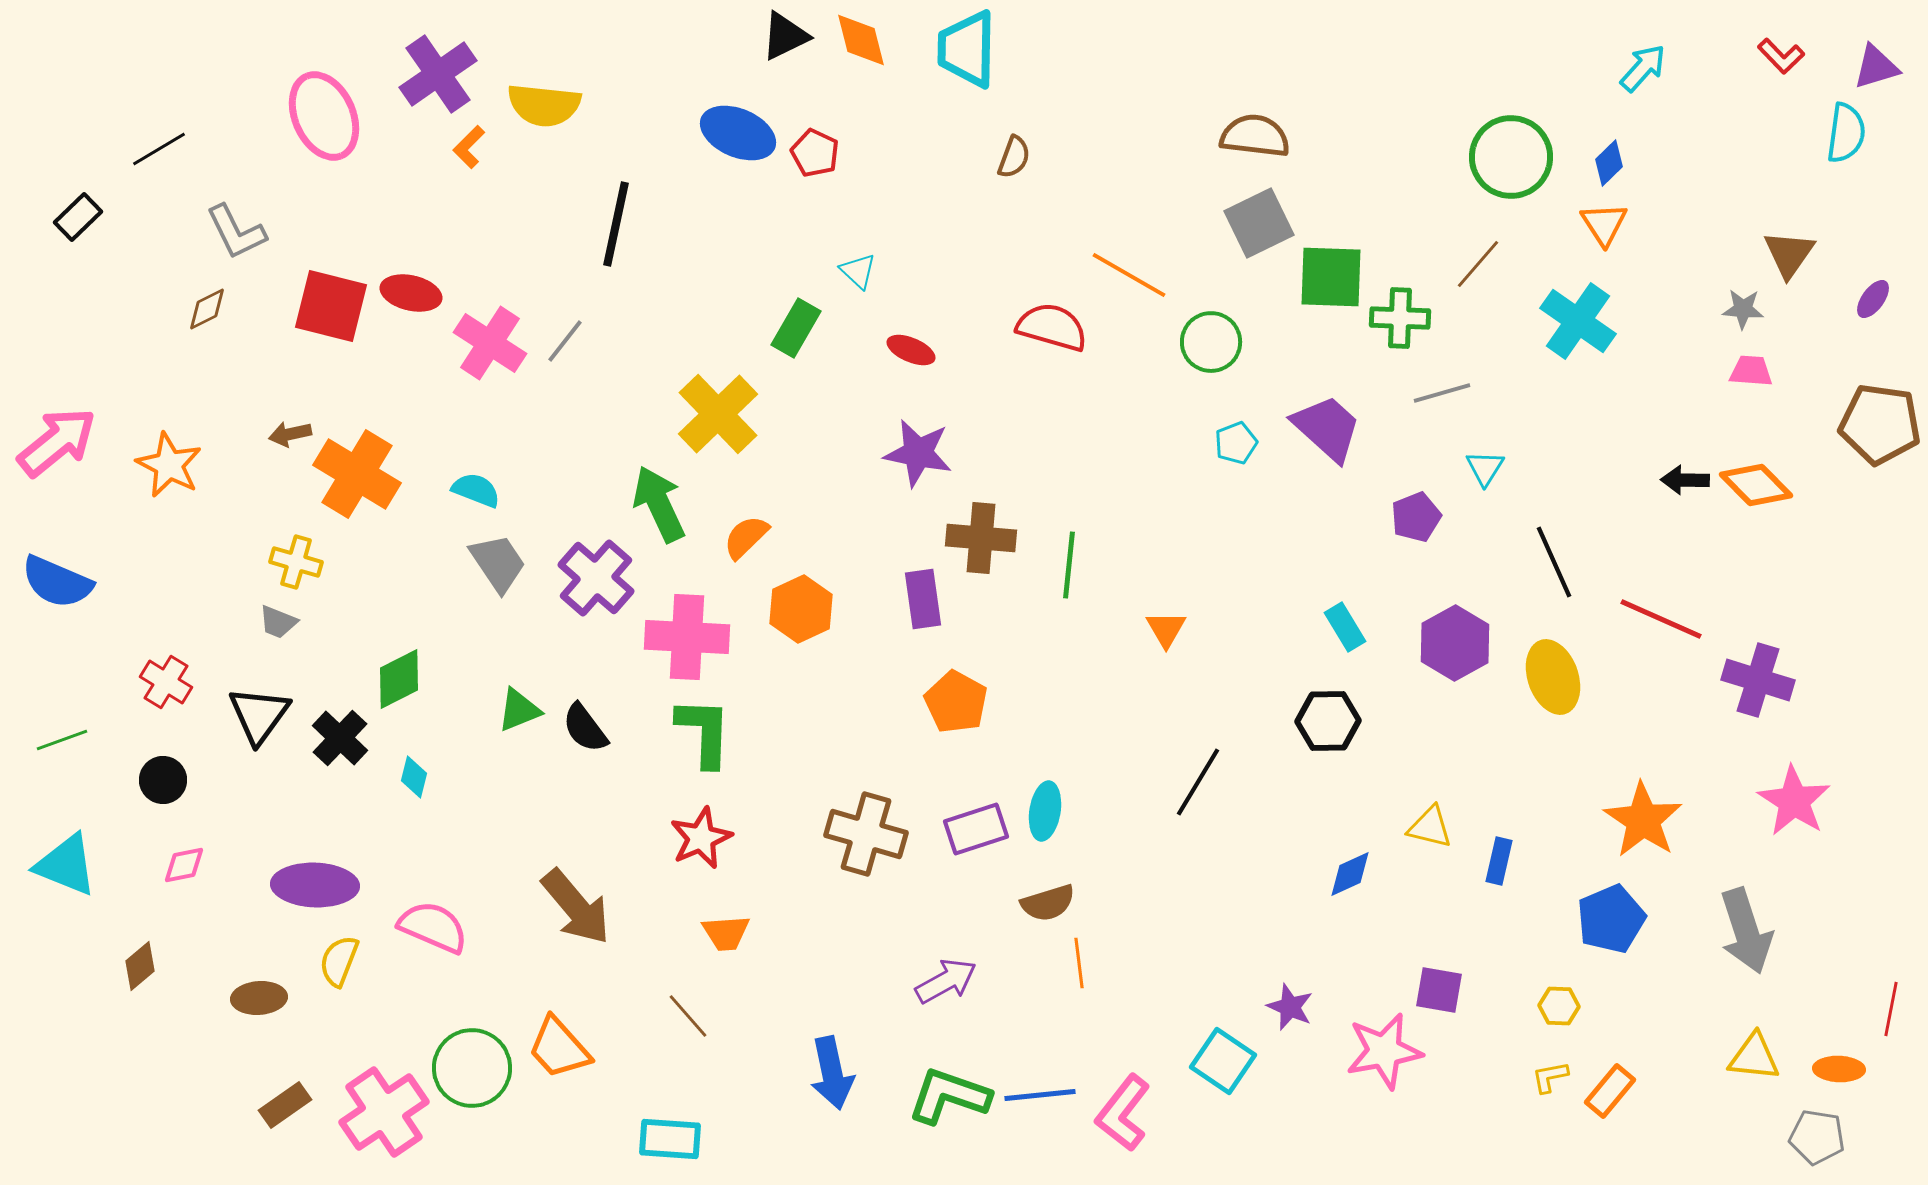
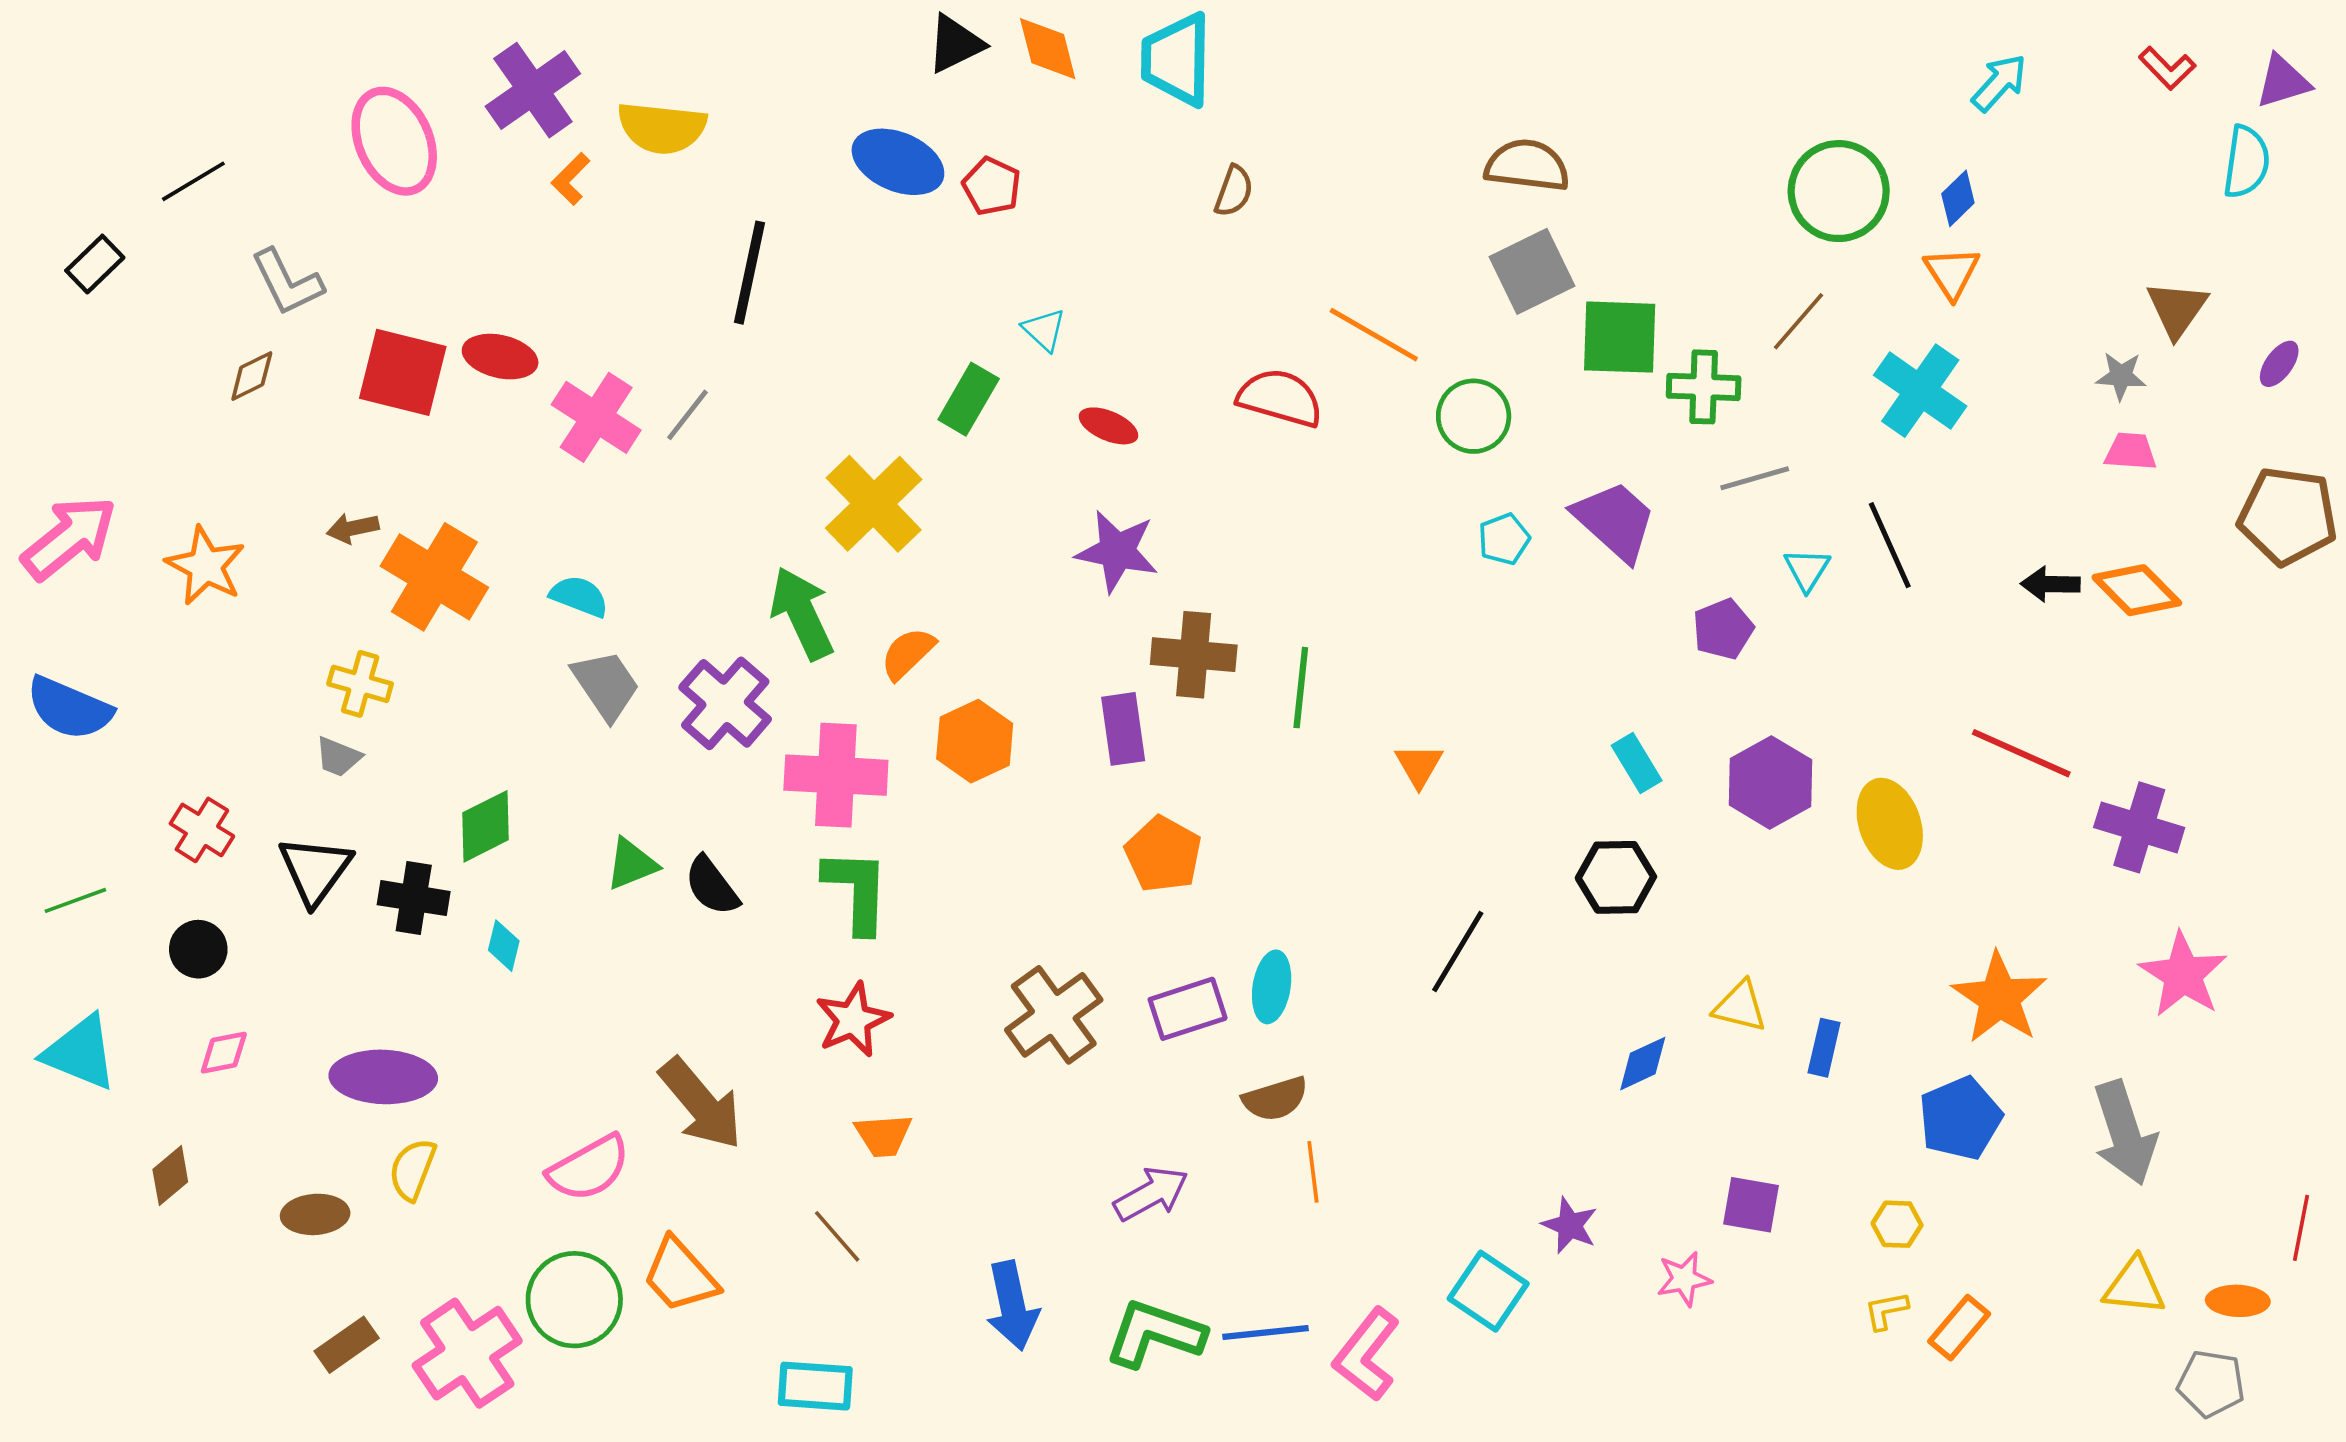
black line: (1554, 562) -> (1890, 545), moved
black cross: (340, 738) -> (414, 898), turned -34
brown cross: (866, 834) -> (1054, 1015), turned 38
pink semicircle: (433, 927) -> (589, 1168), moved, turned 128
pink star: (1384, 1051) -> (1684, 1279), size x0.6

